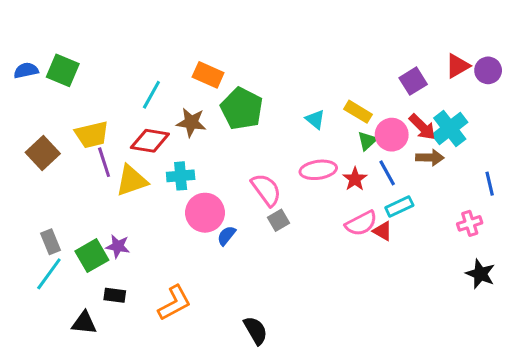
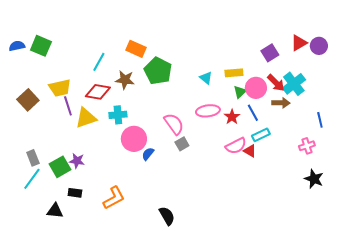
yellow rectangle: (358, 112) -> (234, 73), turned -36

